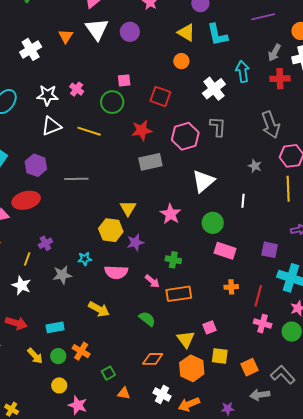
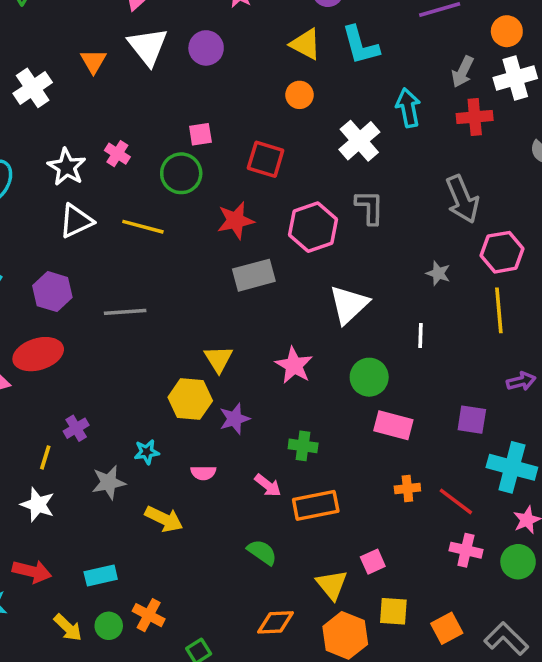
white star: (48, 95) -> (67, 167), turned 30
pink semicircle: (116, 272) -> (203, 473), size x0.6
red line: (258, 296) -> (456, 501), turned -65
yellow arrow: (99, 309) -> (164, 519), moved

